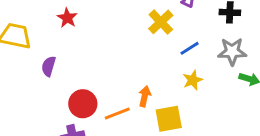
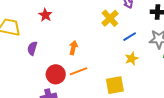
orange arrow: (145, 96) -> (73, 48), moved
orange line: (117, 114) -> (78, 71), moved

